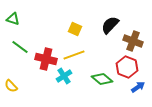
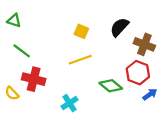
red cross: (46, 59) -> (34, 79), moved
cyan cross: (64, 76) -> (69, 103), moved

